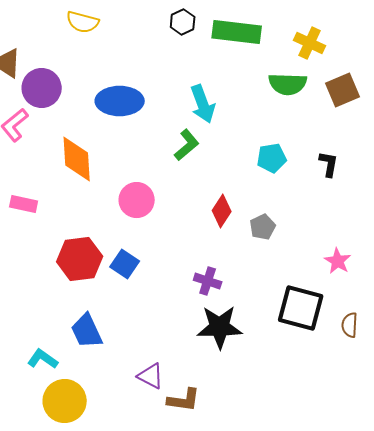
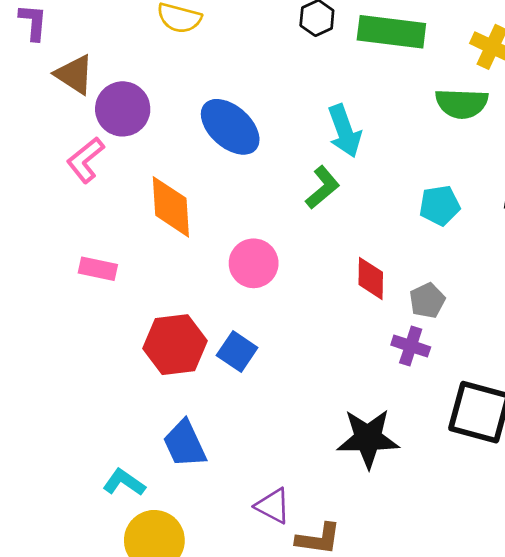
blue ellipse: (120, 101) -> (230, 127), turned 42
red diamond: (222, 211) -> (371, 278), turned -32
purple cross: (208, 281) -> (411, 346), moved

